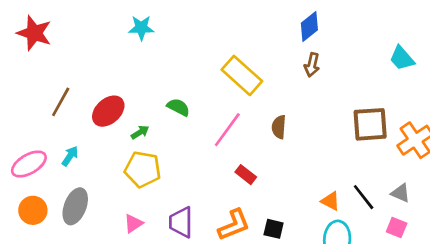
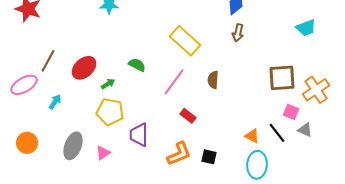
cyan trapezoid: (402, 58) -> (306, 28), turned -70
pink ellipse: (29, 164) -> (24, 85), moved
gray ellipse: (75, 206) -> (73, 146), moved
purple trapezoid: (181, 222) -> (139, 135), moved
pink square: (397, 227) -> (291, 112), moved

